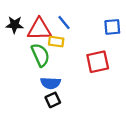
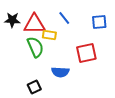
blue line: (64, 22) -> (64, 18), moved
blue semicircle: (51, 83) -> (60, 72), moved
black square: (53, 100) -> (34, 87), moved

